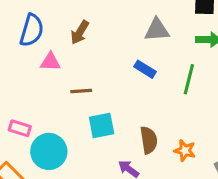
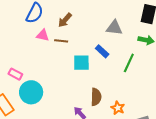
brown line: (81, 91) -> (61, 41), moved
cyan square: (102, 126) -> (81, 63), moved

